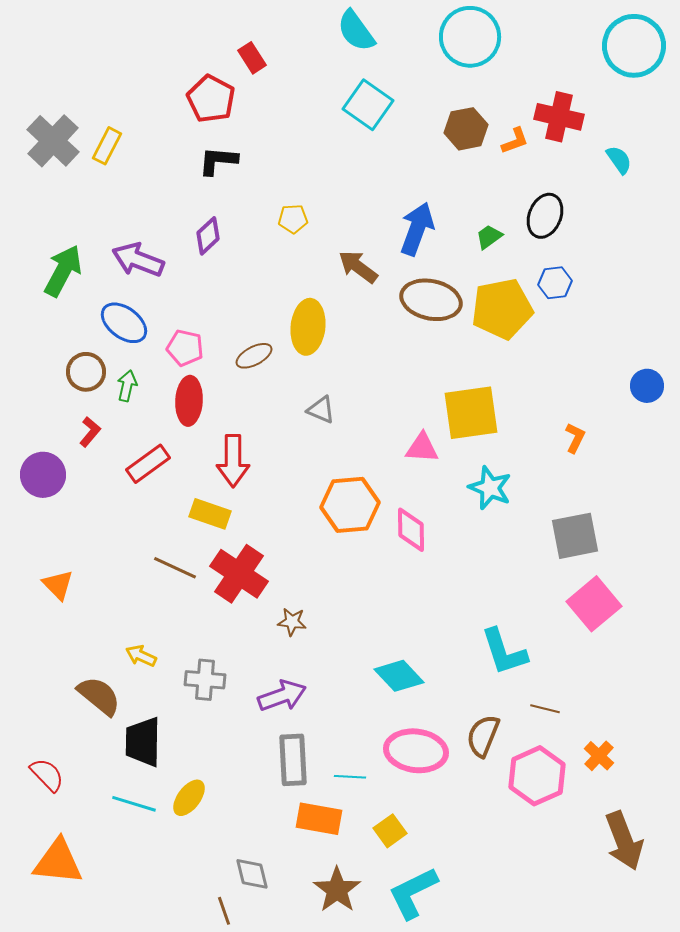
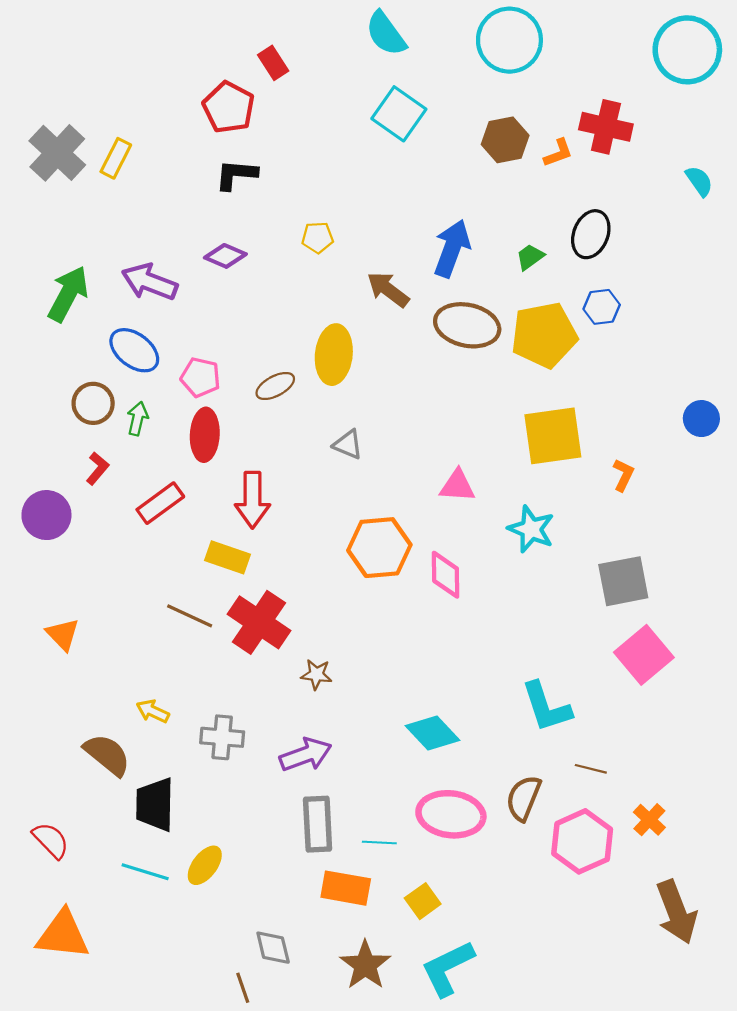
cyan semicircle: (619, 160) -> (699, 181), moved
purple diamond: (208, 236) -> (225, 256), turned 66
yellow square: (471, 413) -> (553, 436), moved

